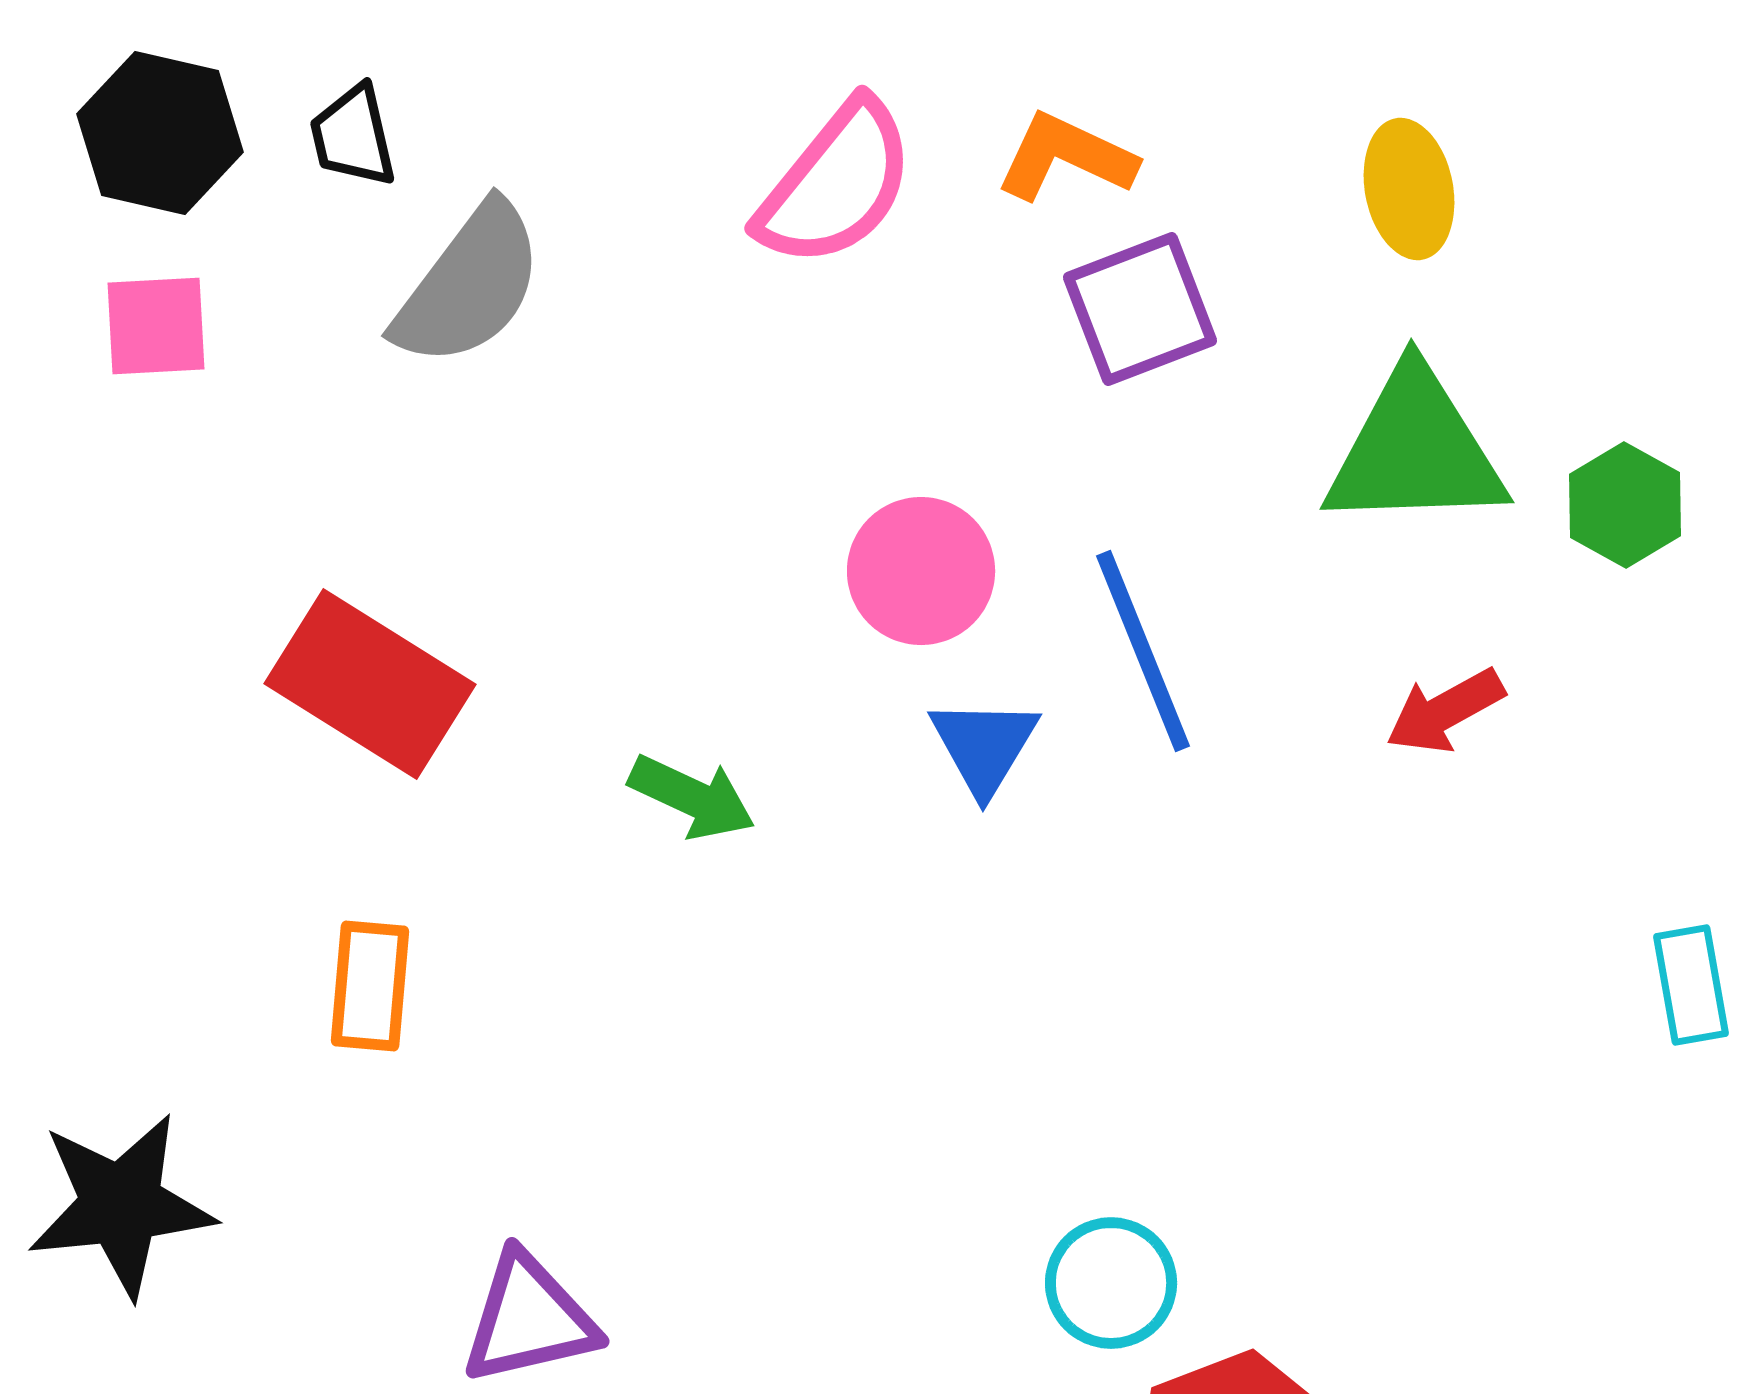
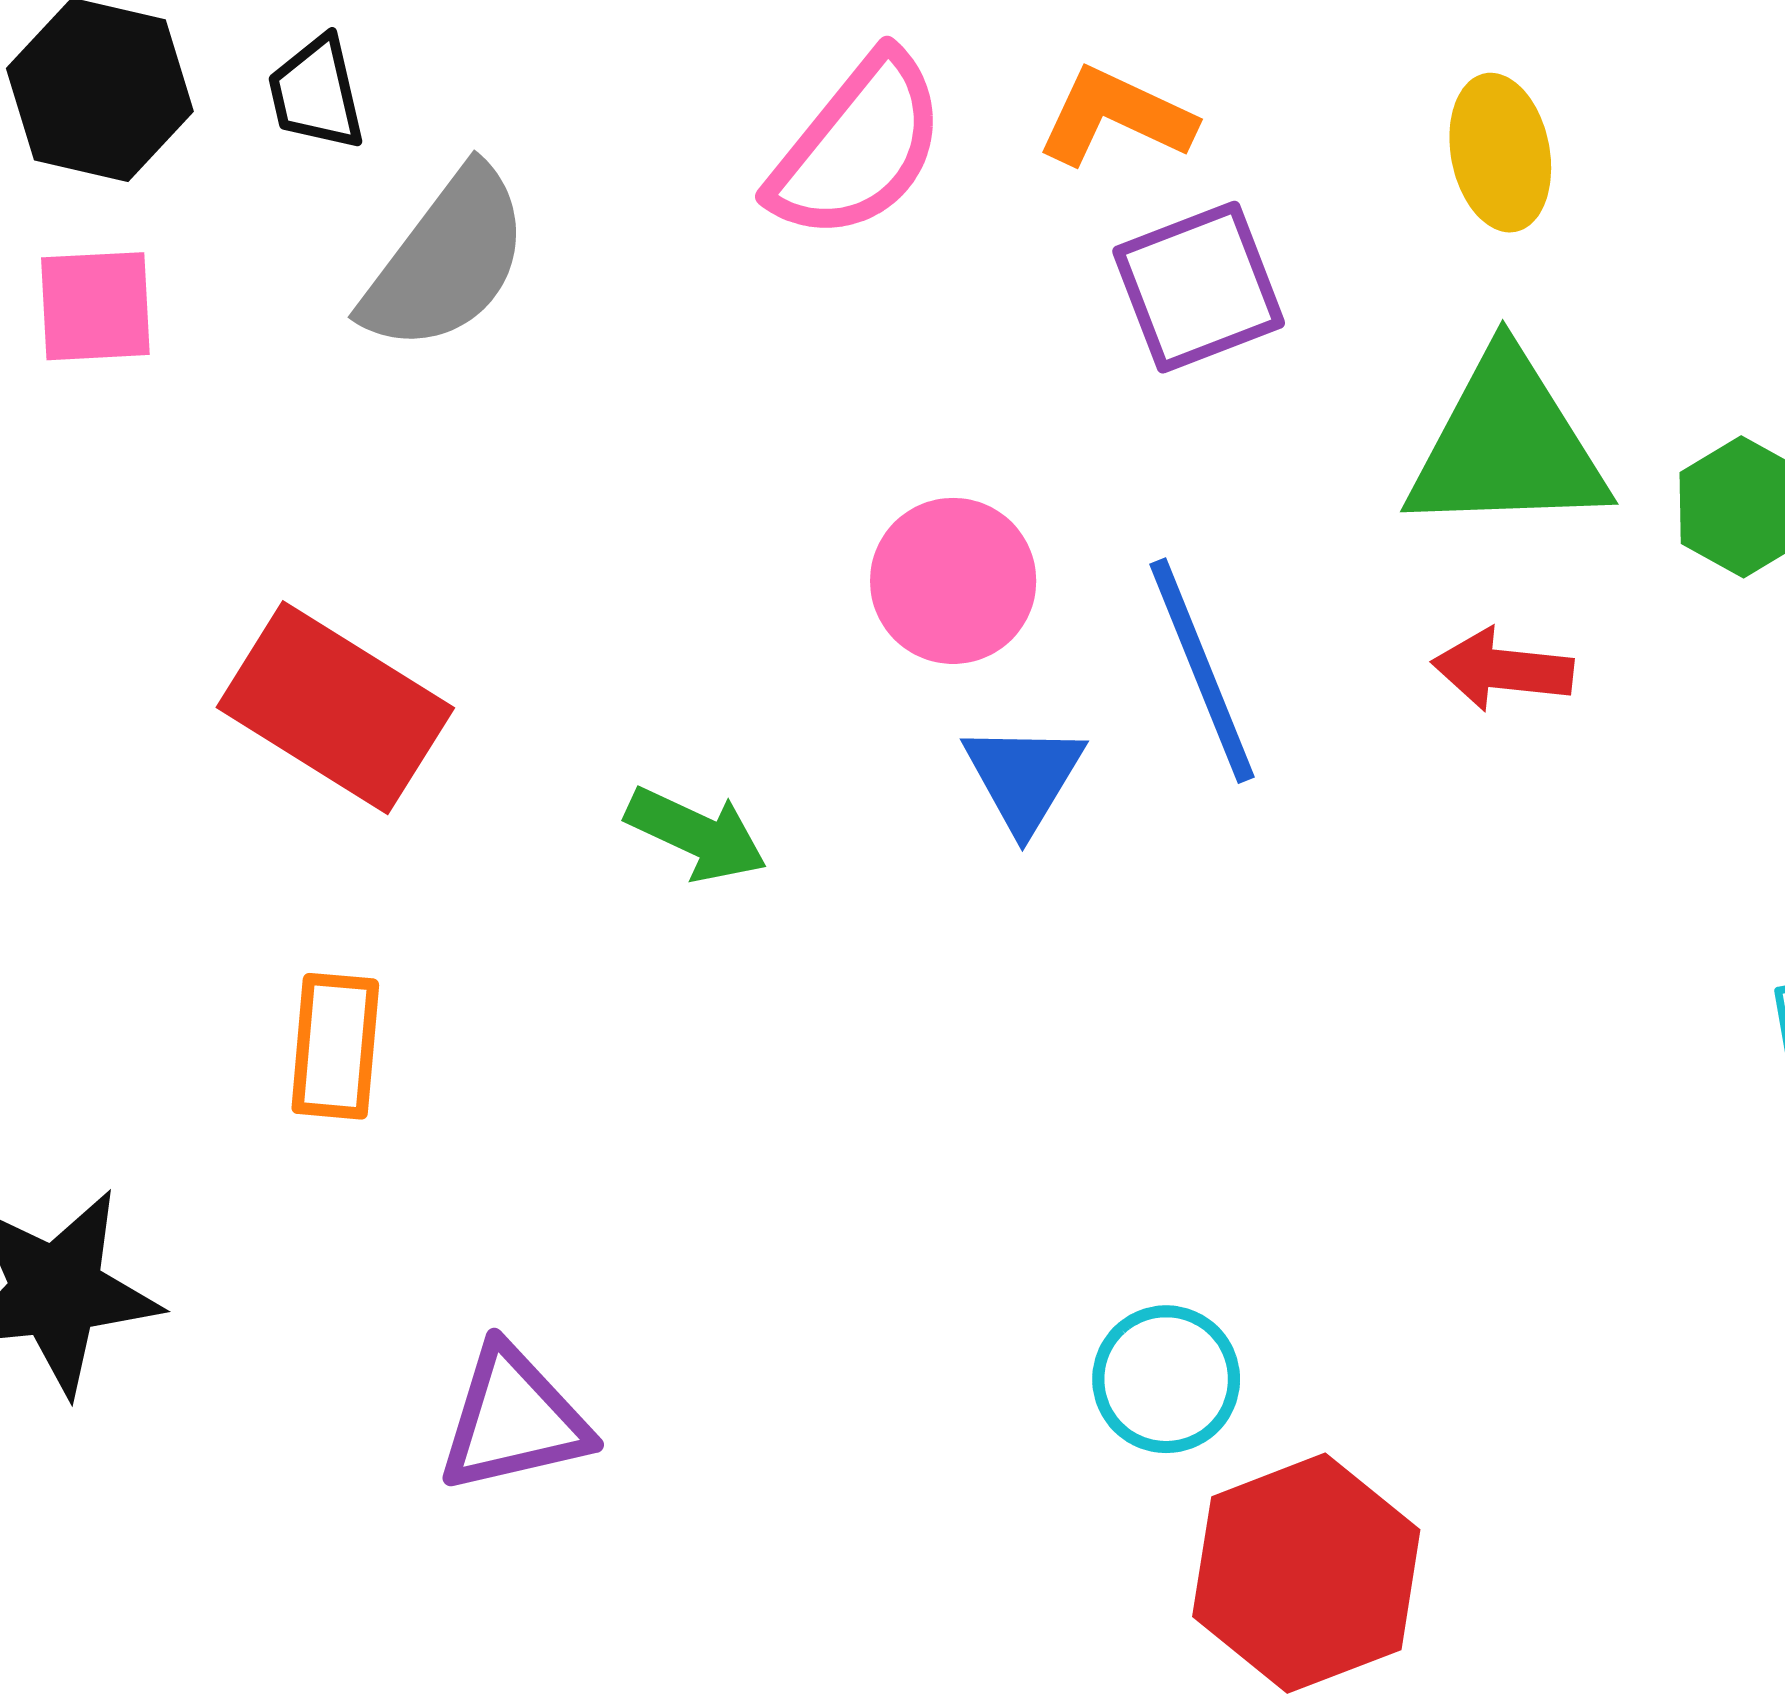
red arrow: (1445, 711) -> (1503, 669), moved, turned 35

